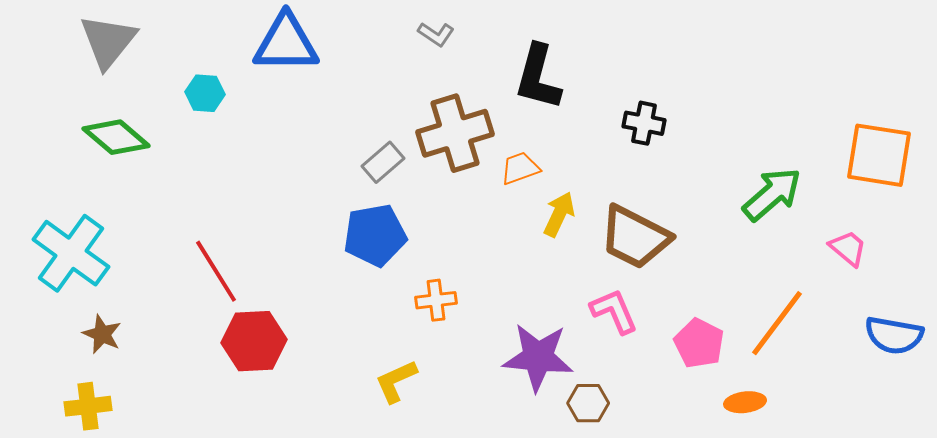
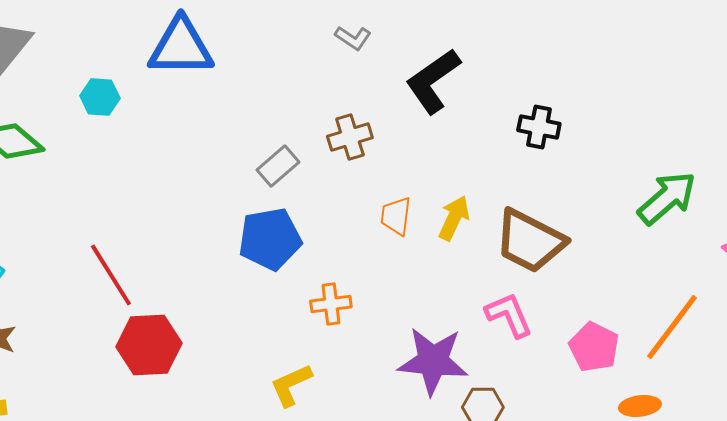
gray L-shape: (436, 34) -> (353, 38), moved
black L-shape: (538, 77) -> (433, 81), turned 40
brown cross: (455, 133) -> (350, 137), size x0.6
orange trapezoid: (520, 168) -> (396, 216), moved, turned -63

